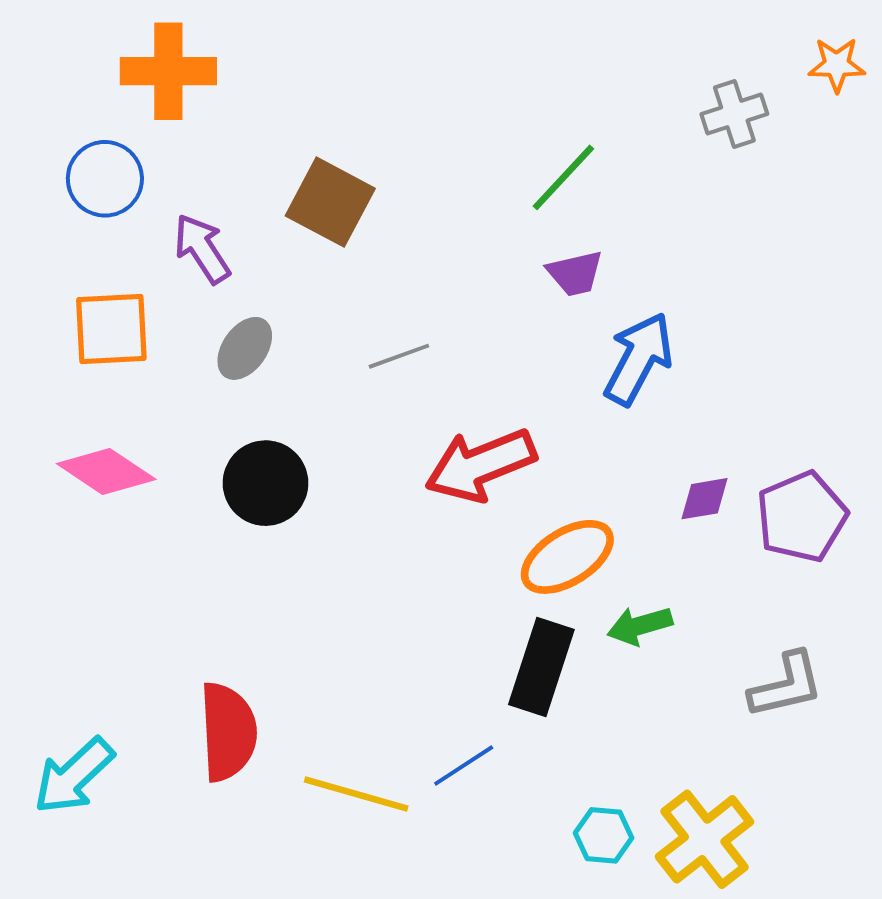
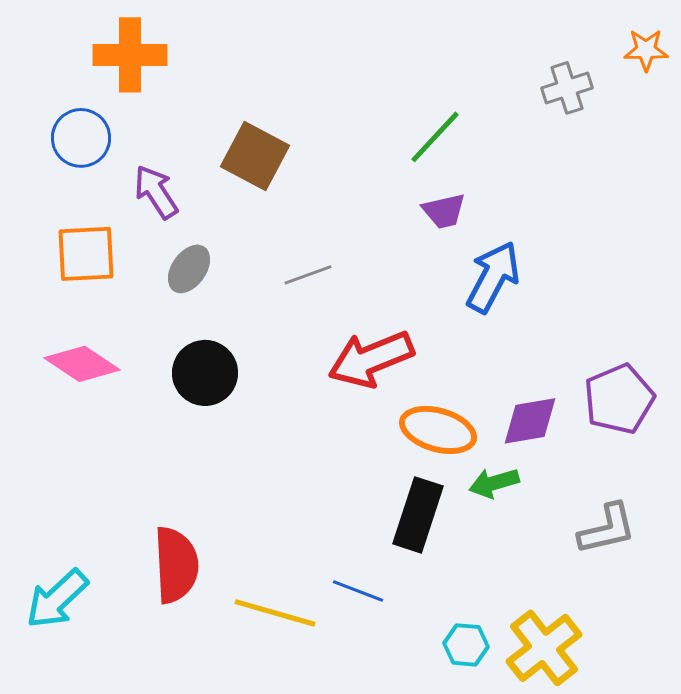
purple diamond: (705, 499) -> (530, 421), moved, size x1.4
orange ellipse: (567, 557) -> (438, 430), turned 48
blue line: (464, 765) -> (358, 591), turned 54

